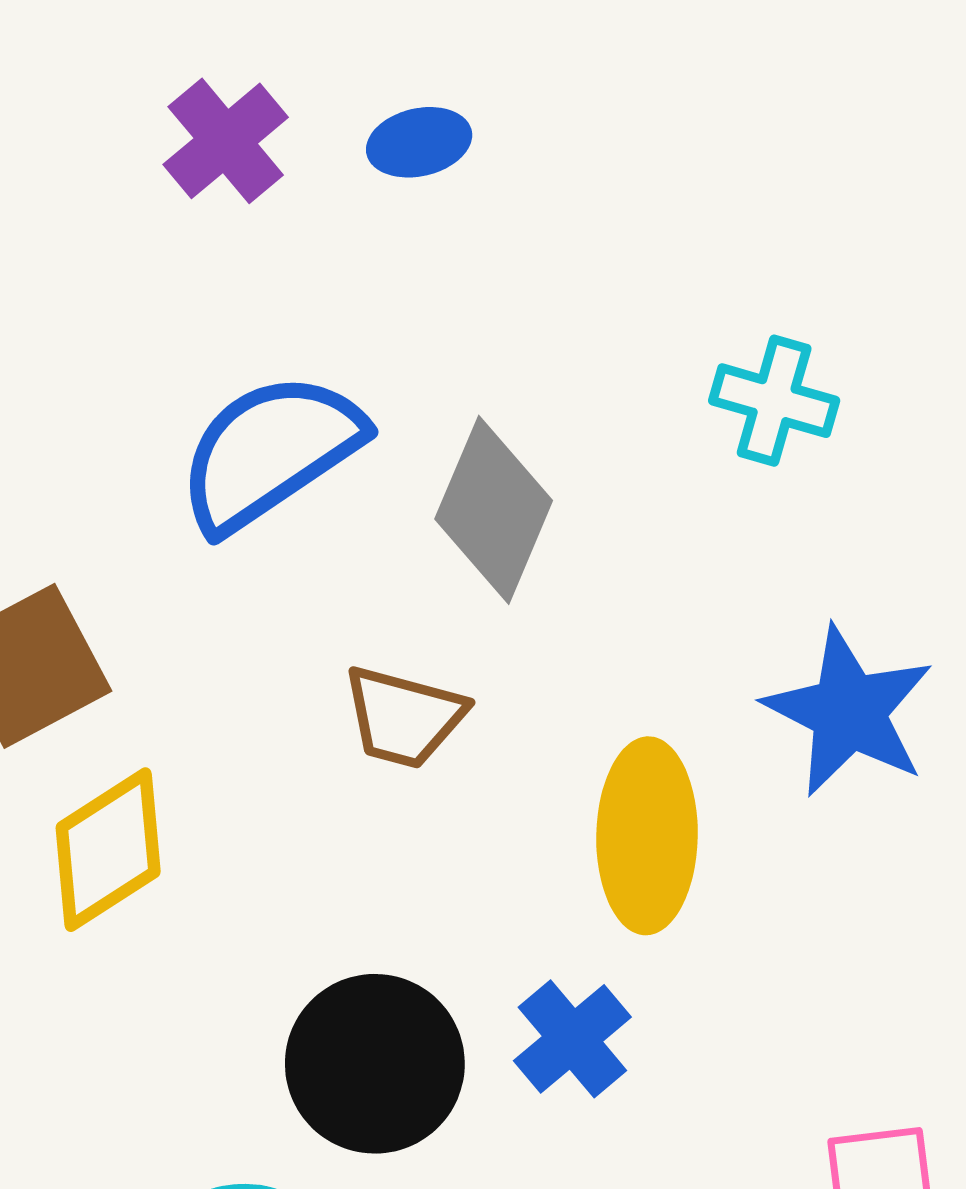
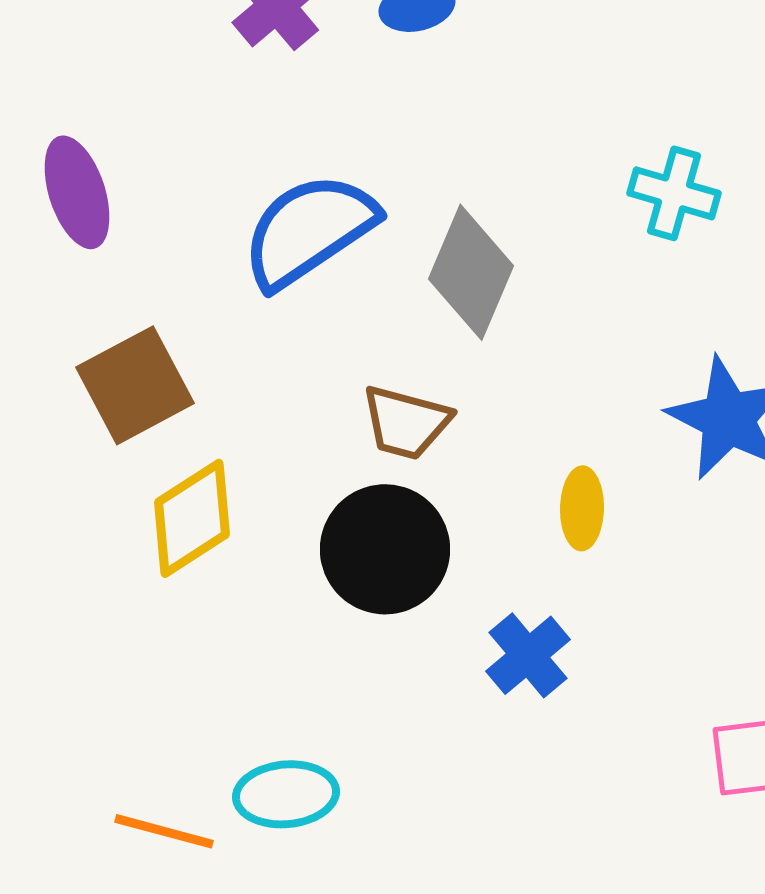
yellow ellipse: (647, 836) -> (582, 508), size x0.6
black circle: (375, 1064) -> (385, 549), moved

